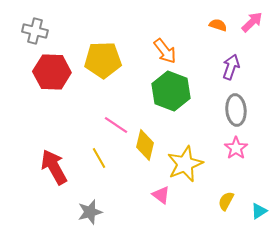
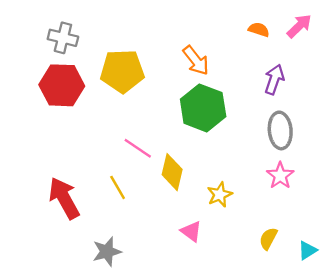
gray cross: (35, 31) -> (63, 38), moved
yellow star: (185, 164) -> (220, 195), size x0.6

